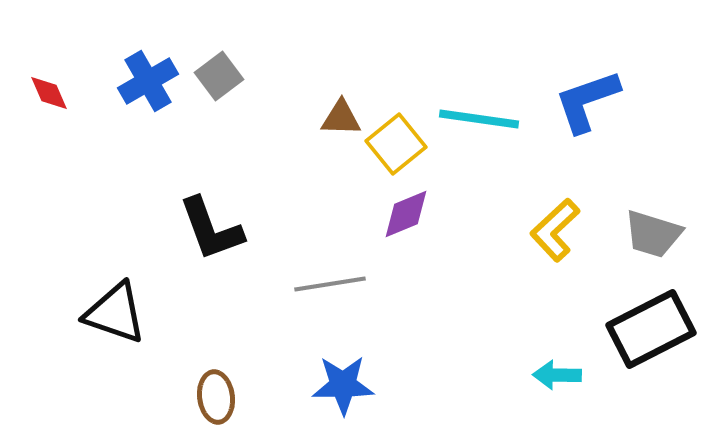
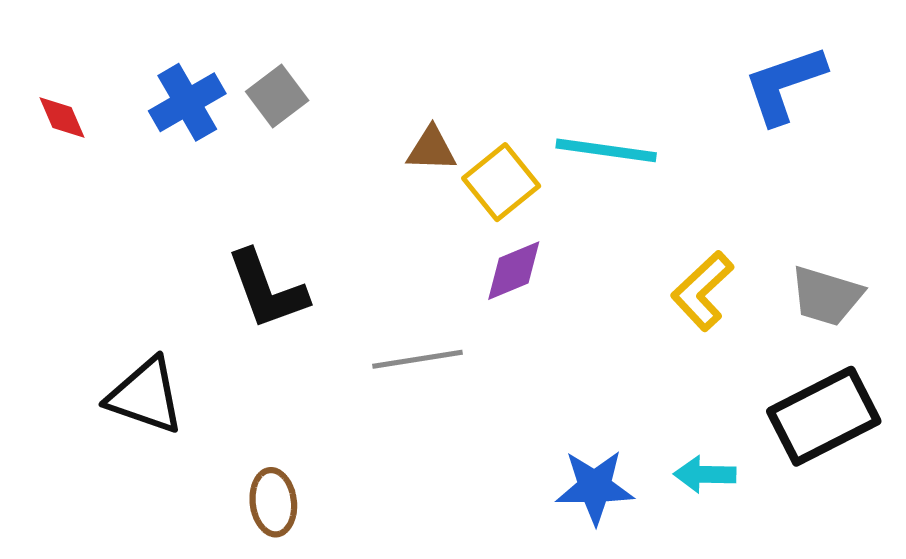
blue L-shape: (587, 101) -> (785, 85), moved
blue star: (343, 385) -> (595, 487), moved

